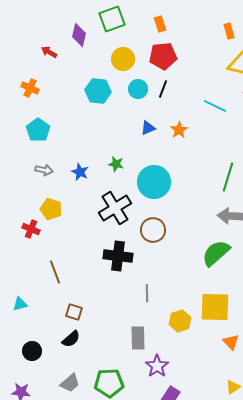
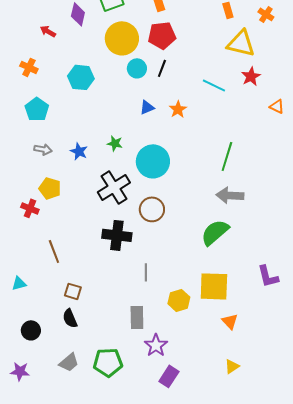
yellow circle: (123, 59) -> (122, 38), size x1.4
cyan hexagon: (98, 91) -> (81, 77), moved
black semicircle: (71, 339) -> (70, 318), turned 108

